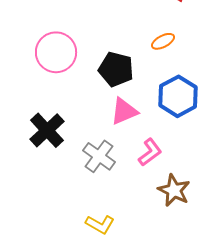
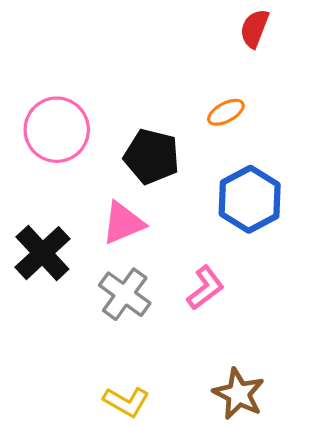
pink triangle: (124, 111) -> (123, 223), moved
brown star: (174, 190) -> (239, 394), moved

